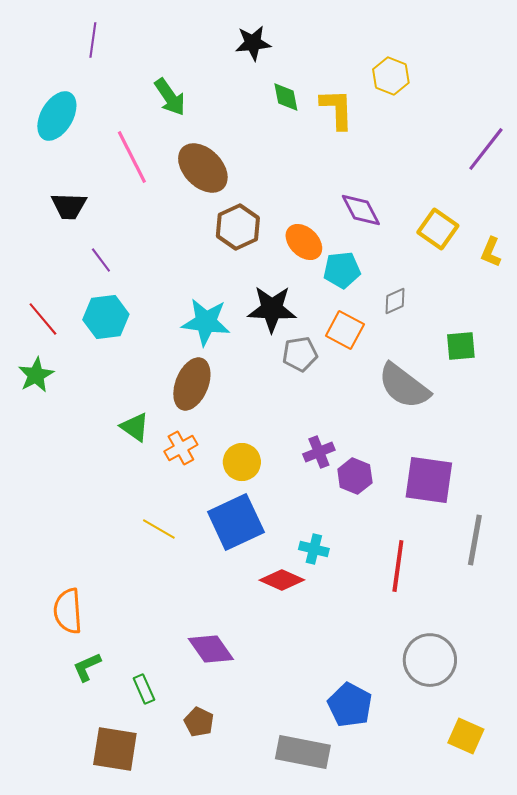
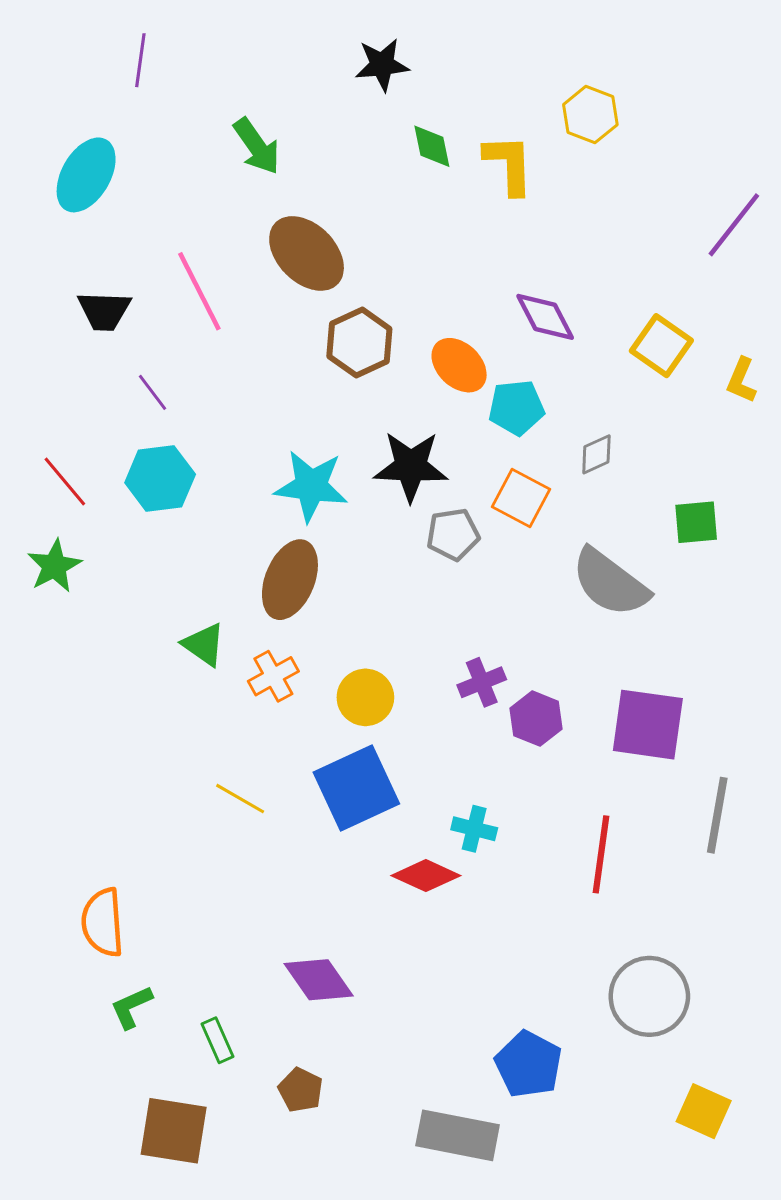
pink line: (132, 157) -> (199, 291), moved

